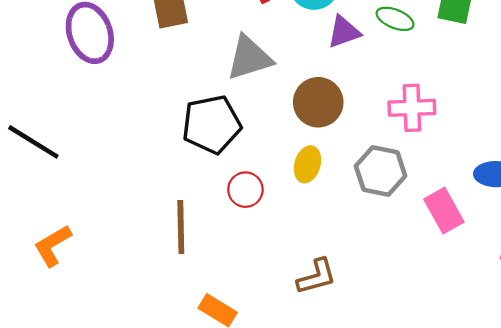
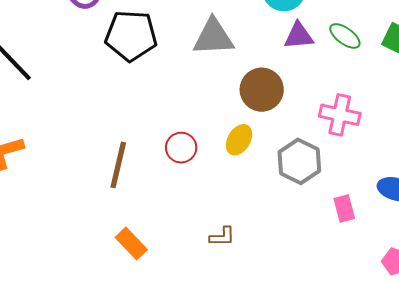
black pentagon: (212, 124) -> (131, 36), moved
pink rectangle: (444, 211) -> (344, 209), size x0.7
brown L-shape: (317, 277) -> (222, 237), size x0.7

